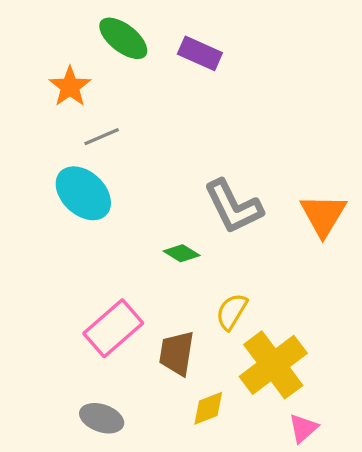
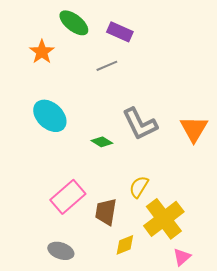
gray line: (102, 137) -> (107, 66), moved
green diamond: (182, 253) -> (102, 142), moved

